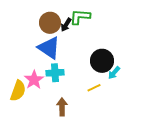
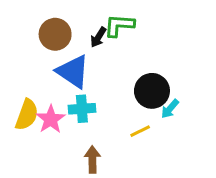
brown circle: (50, 23) -> (55, 34), moved
yellow semicircle: (18, 91) -> (27, 115), moved

